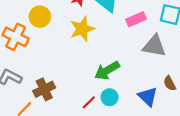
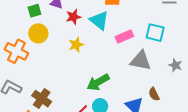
yellow star: (82, 29) -> (76, 45), size x0.7
brown cross: (44, 89) -> (42, 99), turned -30

